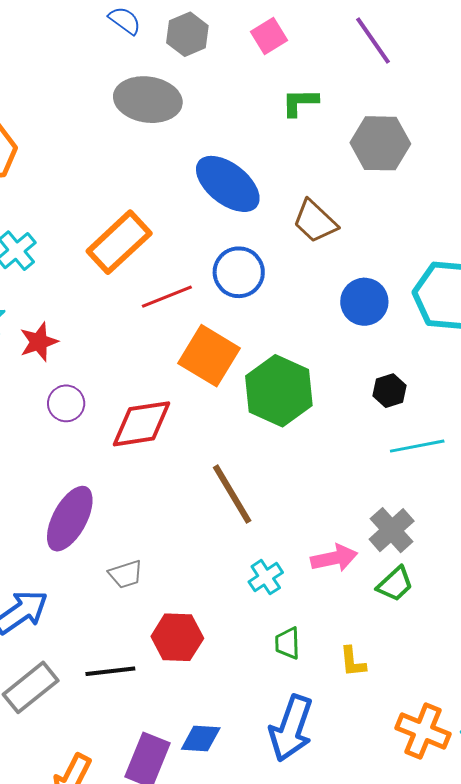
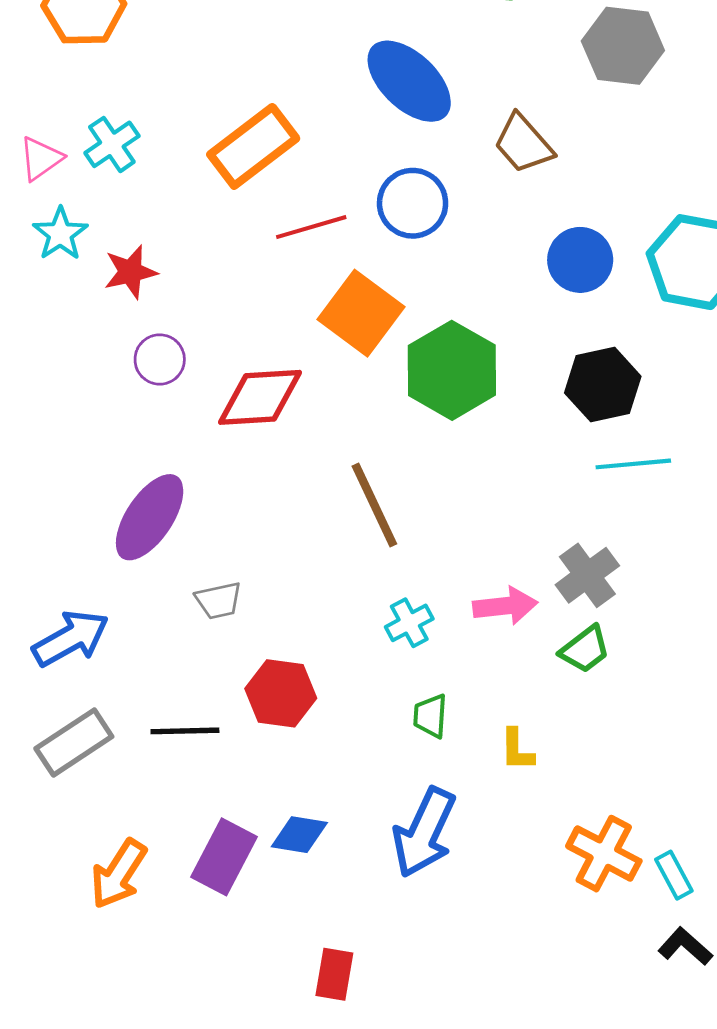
black hexagon: (389, 391) -> (603, 385), size x1.6

